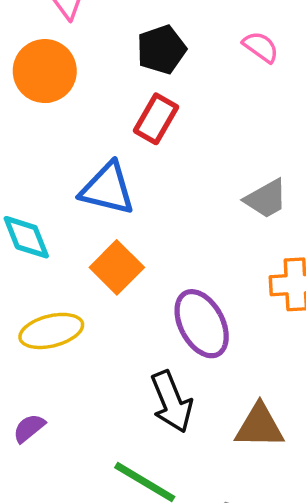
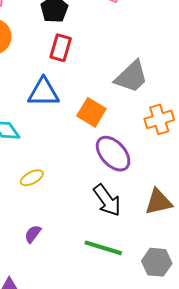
gray trapezoid: (266, 199) -> (131, 77), size x1.4
orange square: (117, 267) -> (91, 112), moved
yellow ellipse: (51, 331) -> (32, 178), size x0.7

